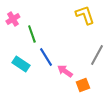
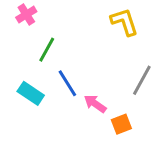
pink cross: (13, 19) -> (26, 14), moved
green line: (32, 34) -> (47, 50), turned 48

